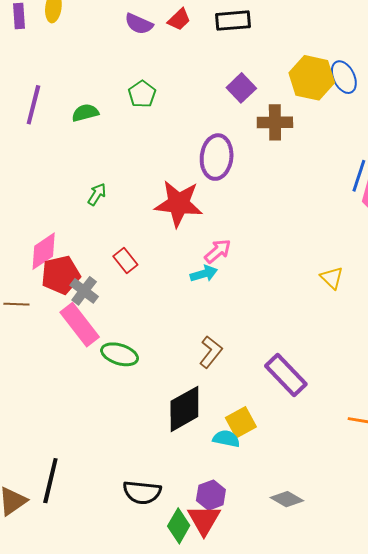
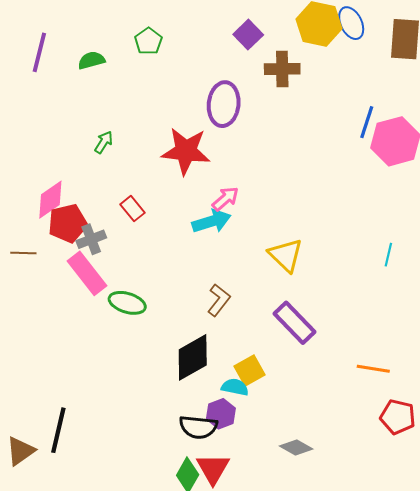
cyan arrow: (204, 274) -> (211, 221), size x1.4
yellow triangle: (332, 278) -> (286, 255), moved, size x1.5
gray cross: (84, 291) -> (91, 239), turned 32
black semicircle: (142, 492) -> (198, 427), moved
purple hexagon: (211, 495) -> (221, 414), moved

